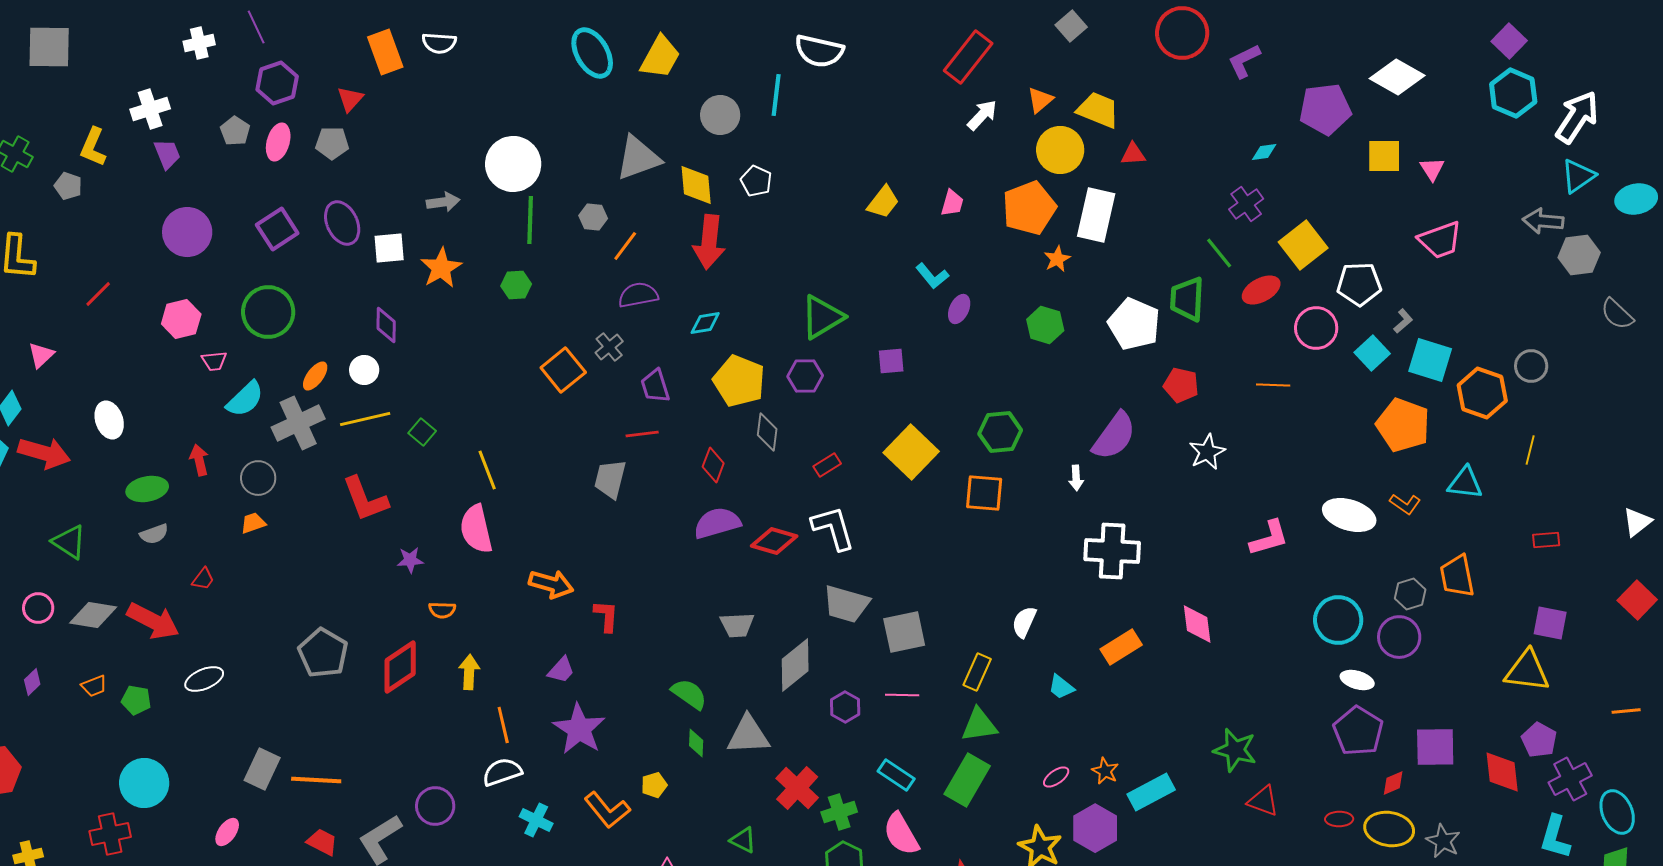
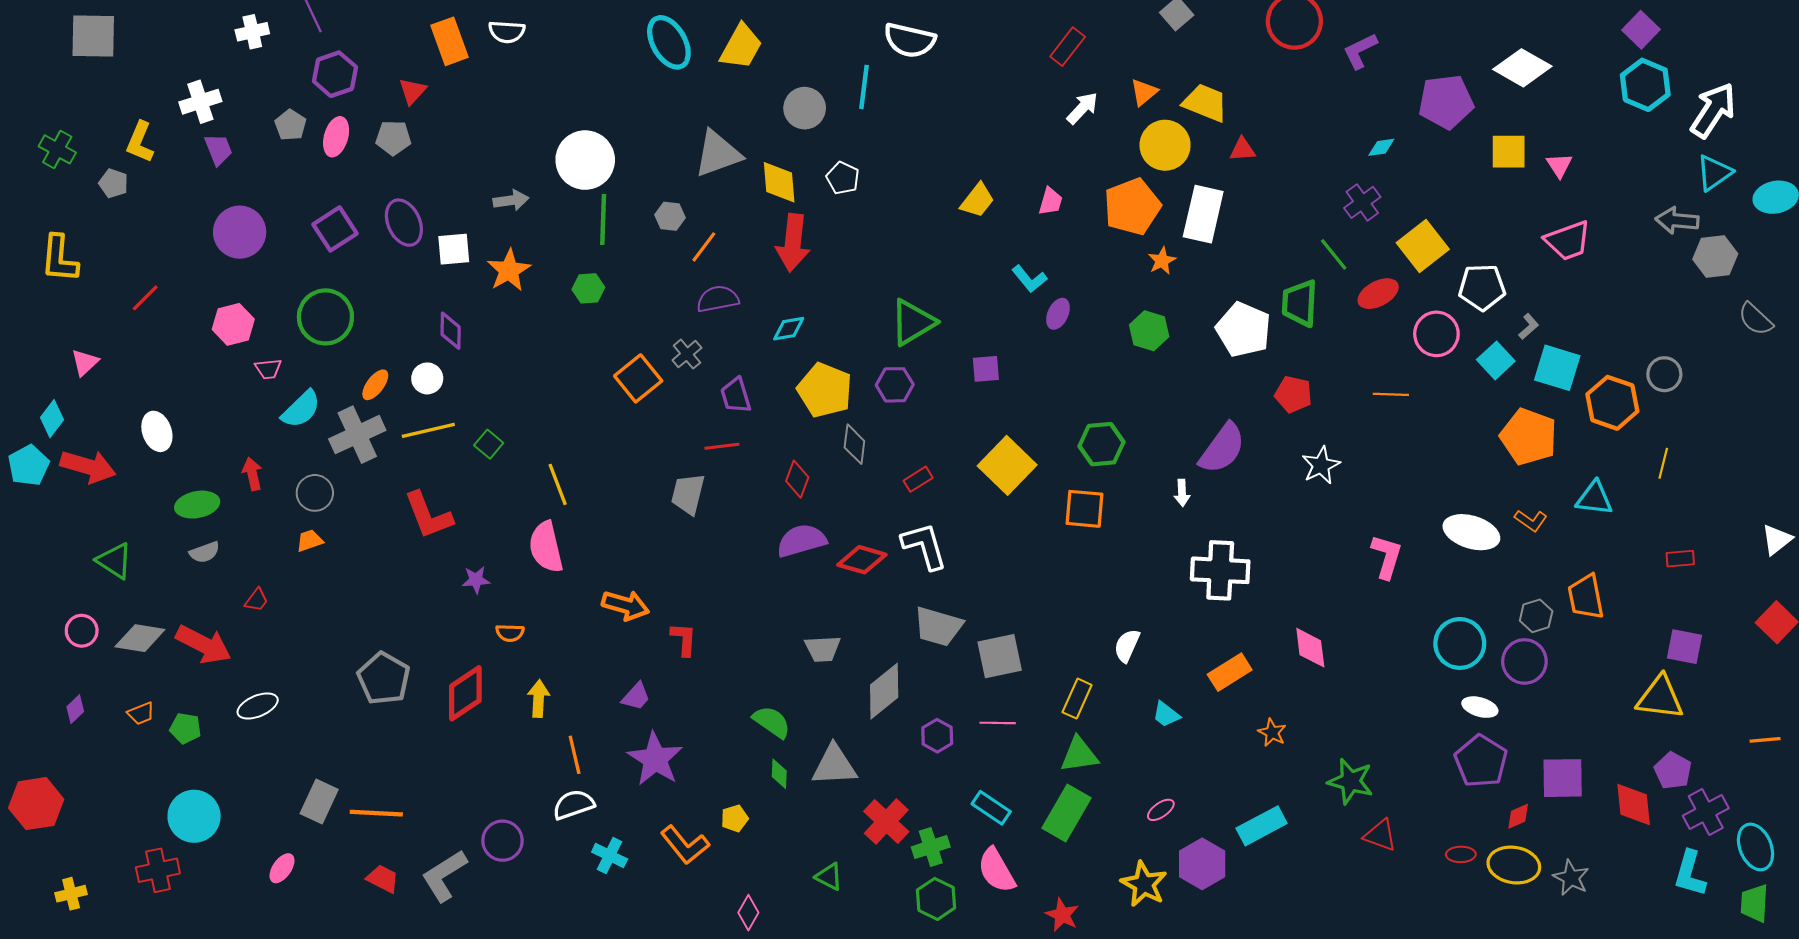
red rectangle: (968, 57) -> (1068, 47), size x0.7
pink L-shape: (1269, 538) -> (1387, 557), turned -57
orange star: (1105, 771) -> (1272, 733), moved

